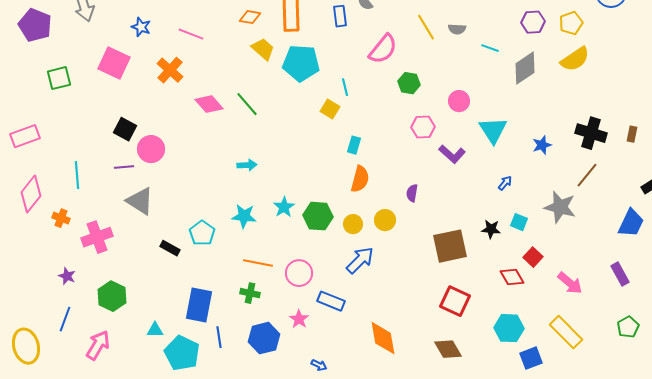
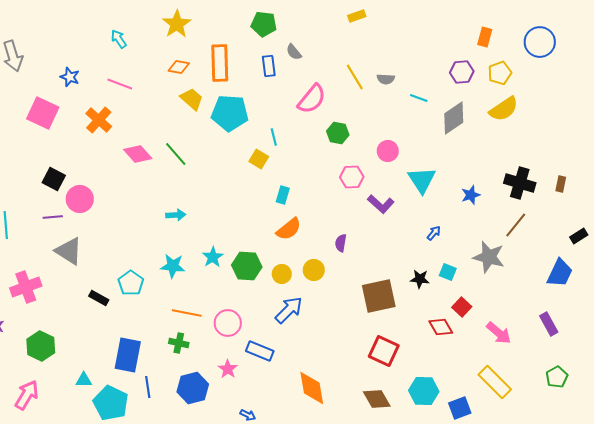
orange semicircle: (360, 179) -> (289, 229), turned 36
cyan hexagon: (509, 328) -> (424, 391), moved

